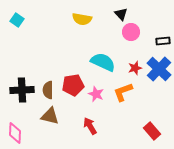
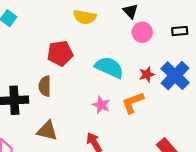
black rectangle: (163, 41) -> (180, 31), moved
red pentagon: (73, 85) -> (60, 53), moved
brown semicircle: (48, 90) -> (45, 86), moved

